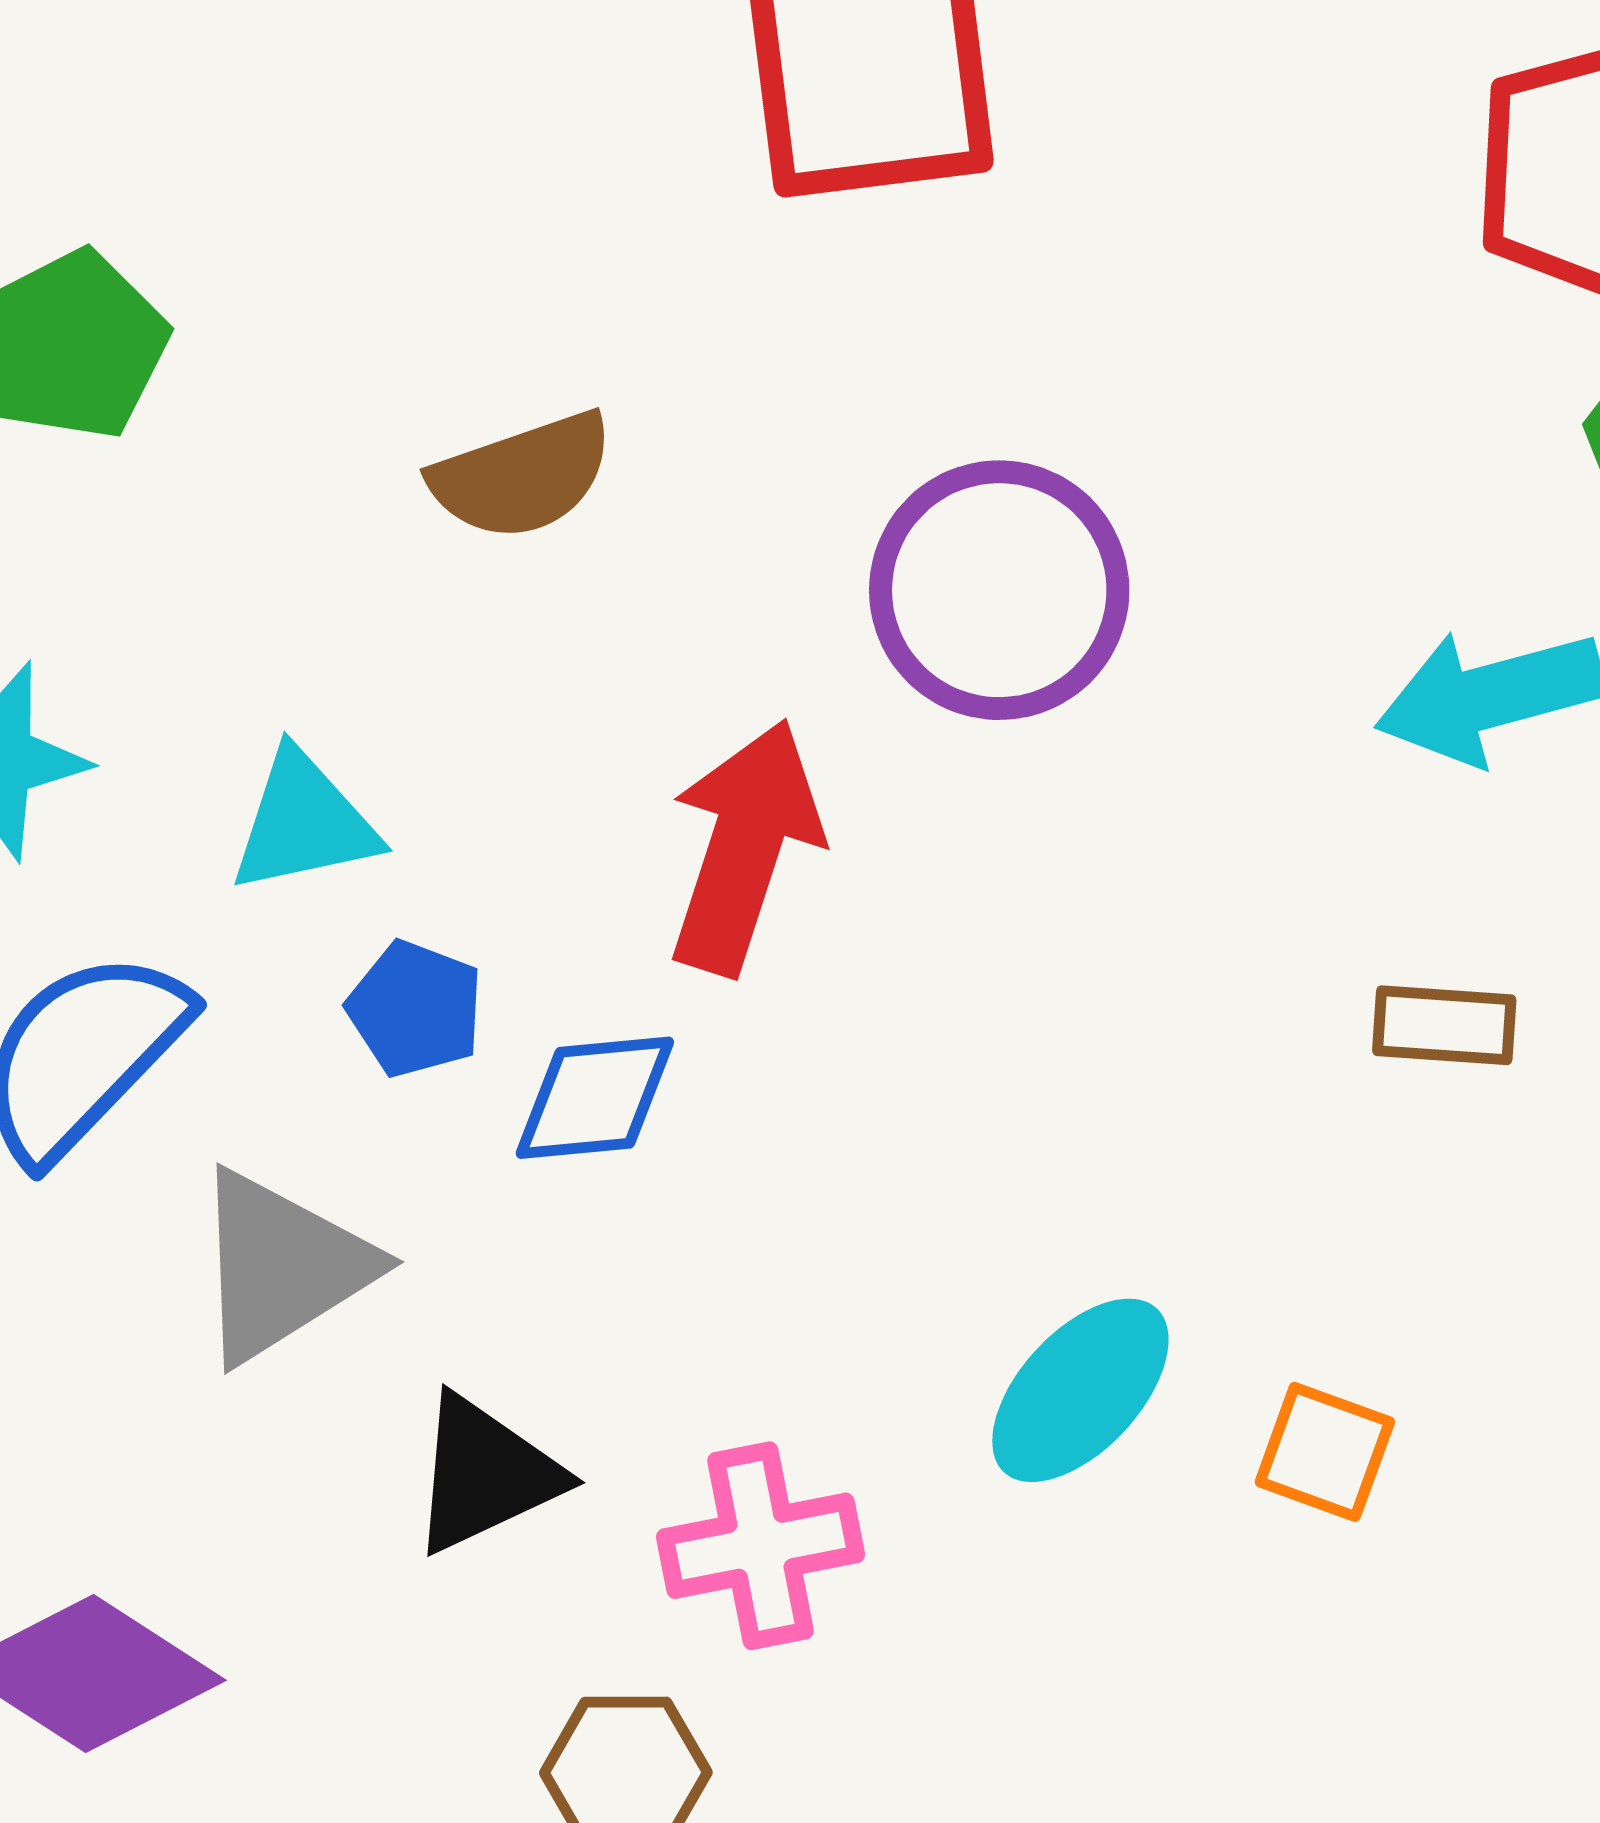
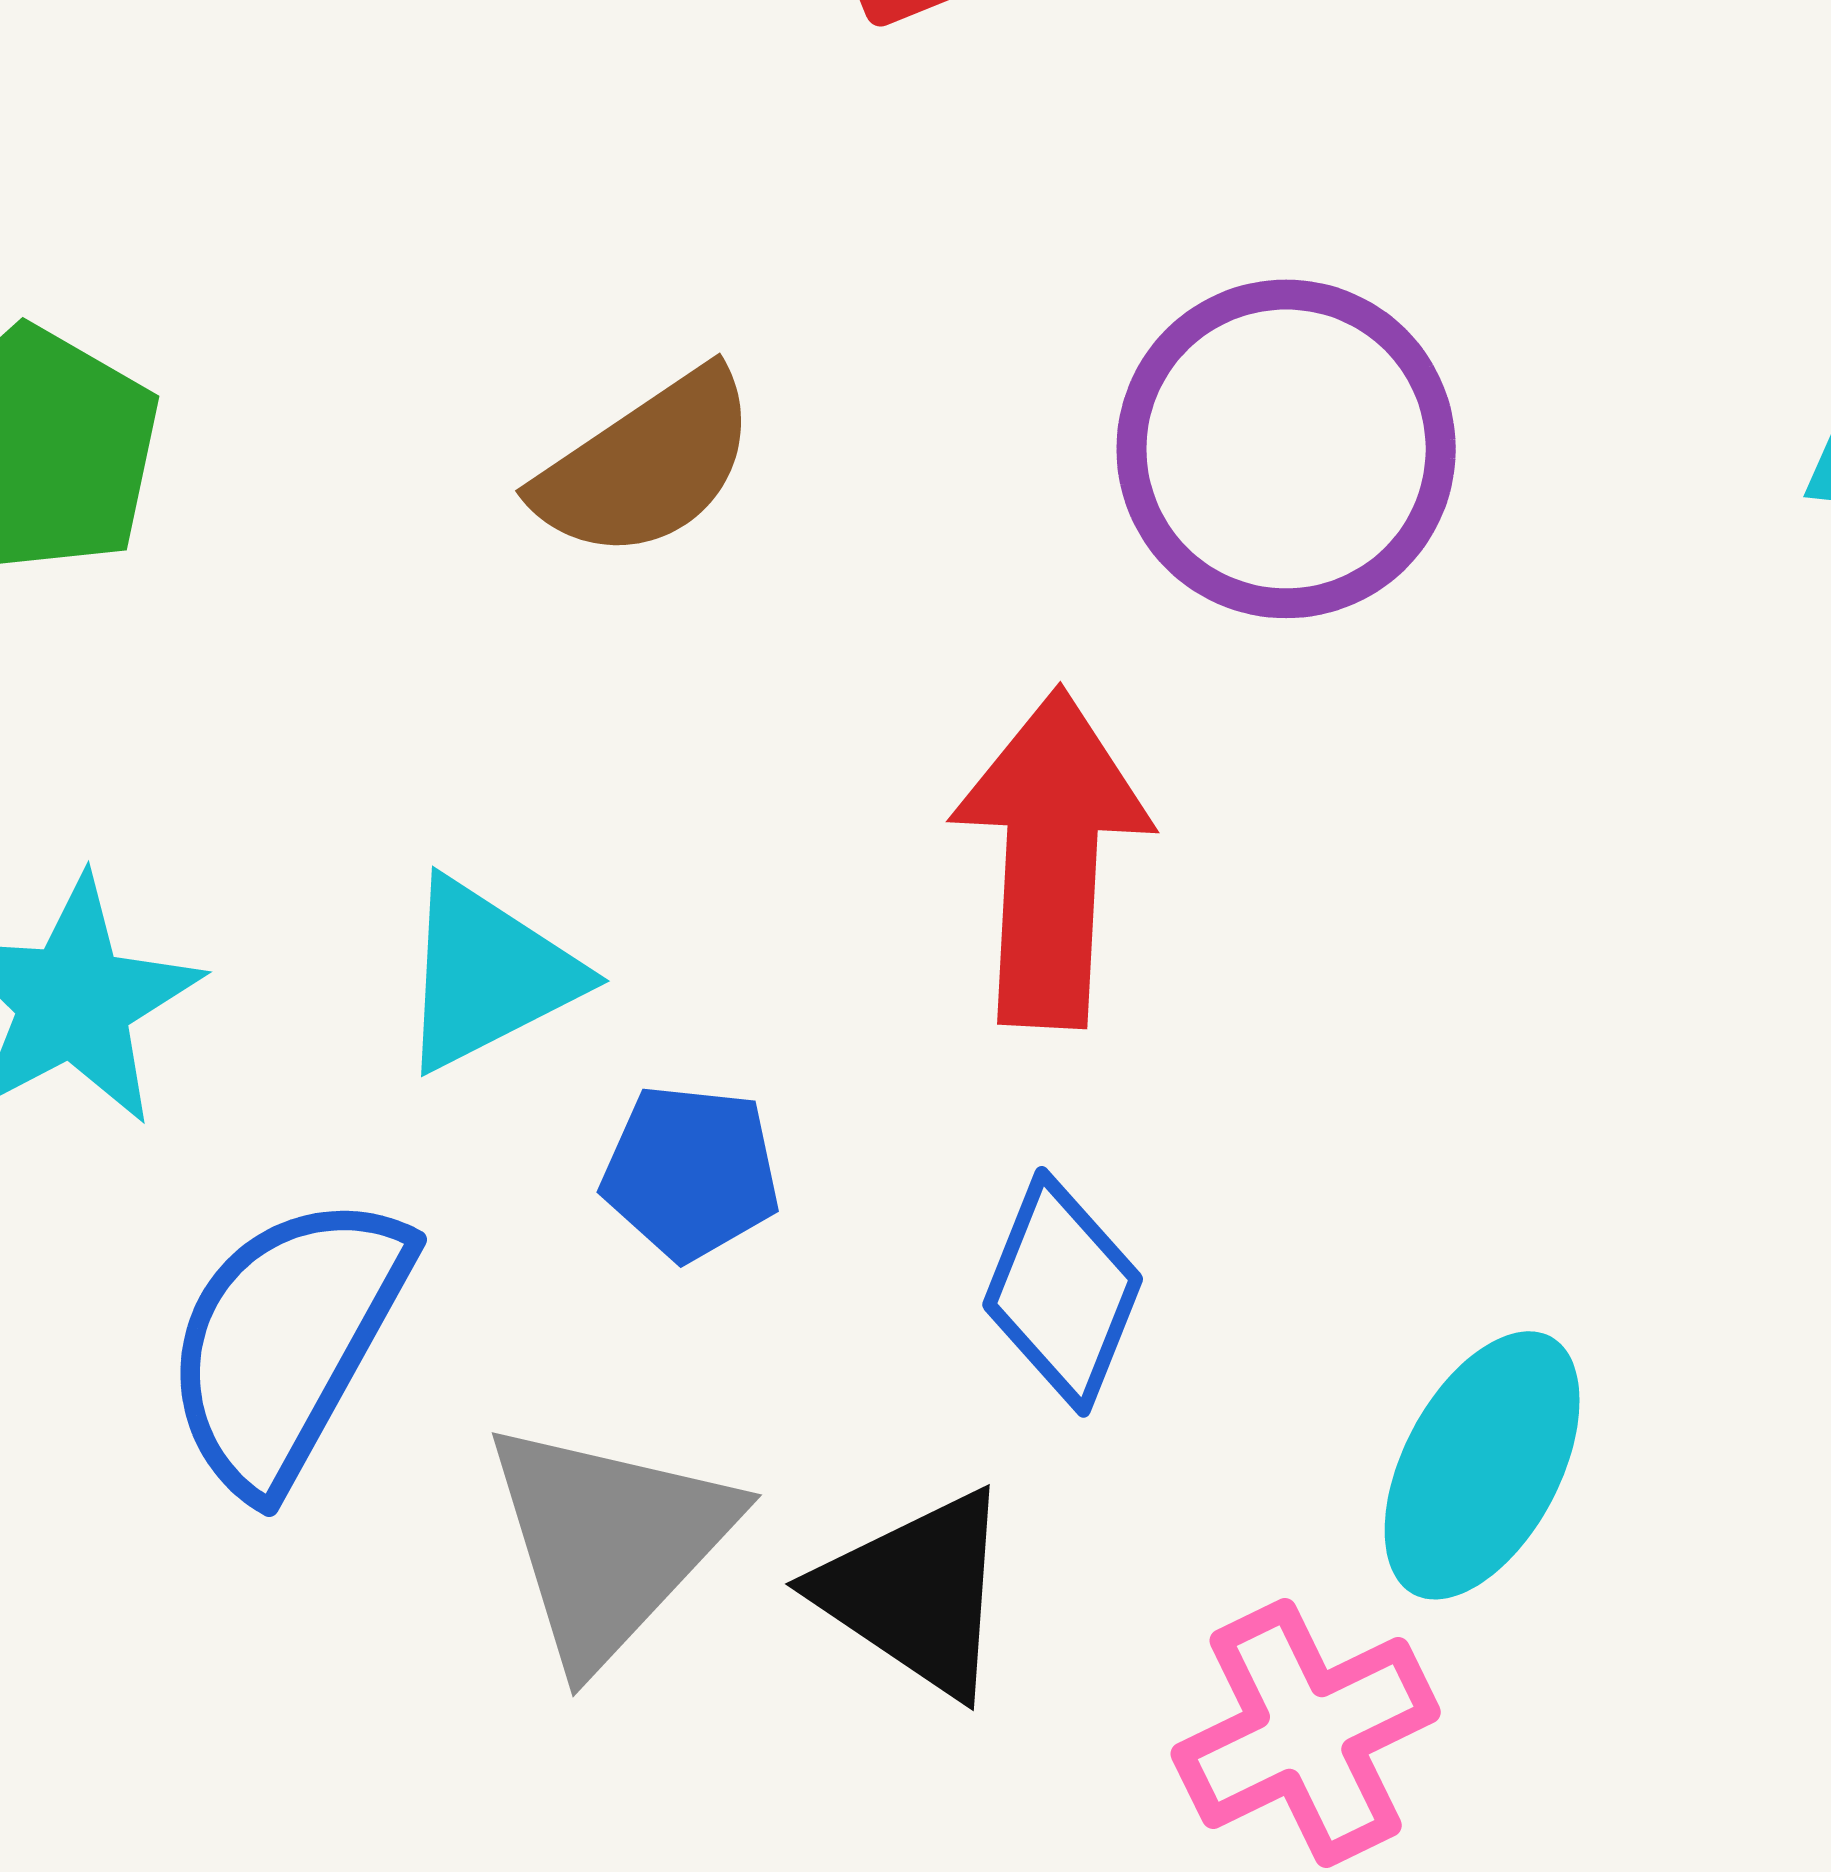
blue diamond: (595, 1098) -> (1063, 1292), moved, turned -48
cyan ellipse: (1080, 1390) -> (1482, 1465), moved
black triangle: (485, 1474) -> (916, 1593), moved, turned -46

